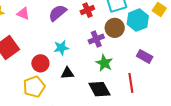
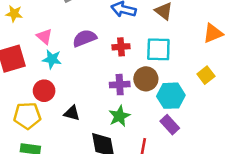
pink triangle: (23, 13) -> (44, 36), moved
cyan hexagon: (138, 20) -> (171, 96), moved
cyan star: (61, 48) -> (52, 59), moved

